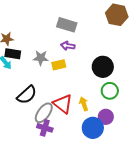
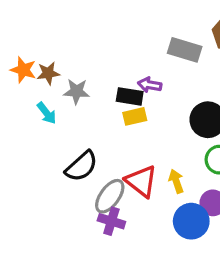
gray rectangle: (67, 25) -> (185, 50), moved
black rectangle: (13, 54) -> (130, 96), moved
gray star: (41, 58) -> (76, 91), moved

